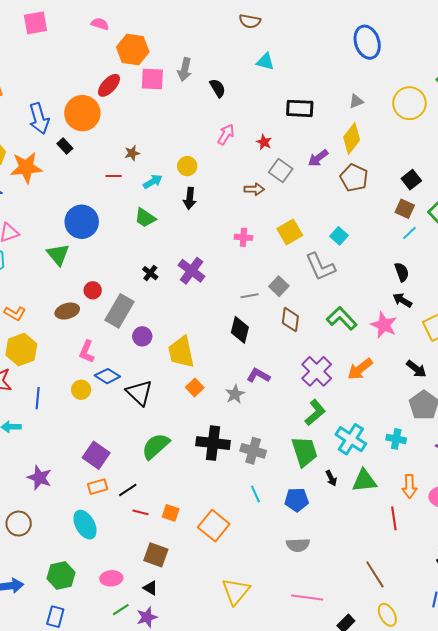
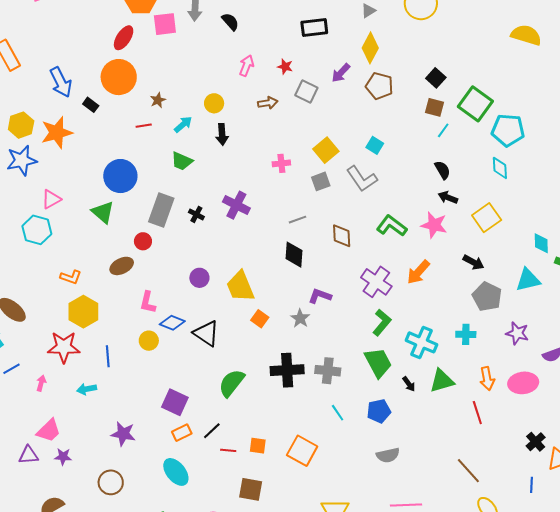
orange circle: (82, 113) -> (119, 77), moved
brown arrow: (254, 189) -> (268, 103), moved
gray square: (279, 286) -> (321, 181), moved, turned 36
gray rectangle: (120, 311) -> (161, 210), moved

